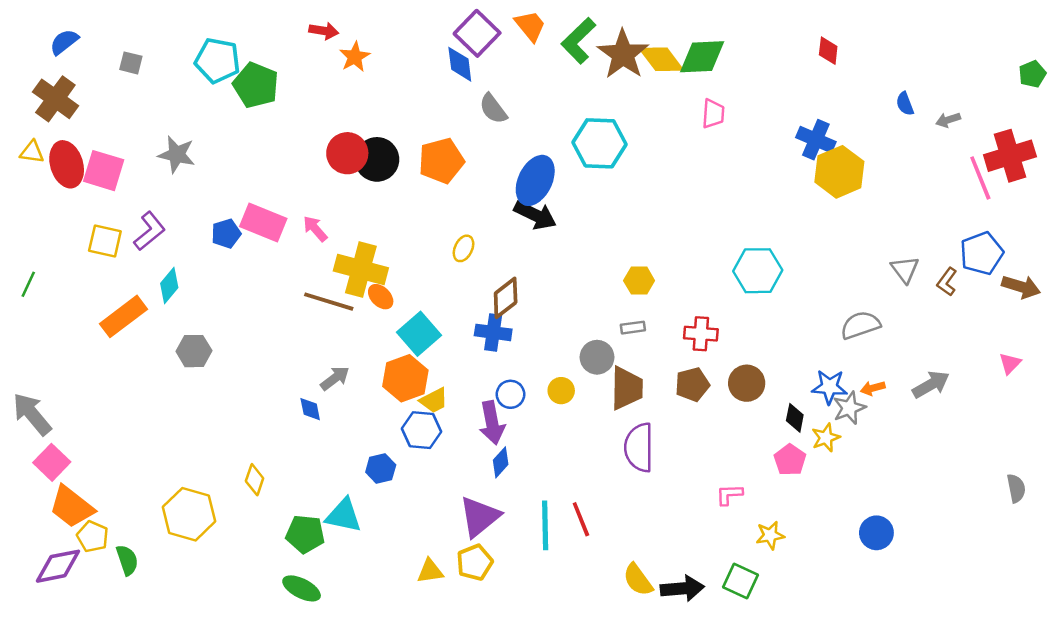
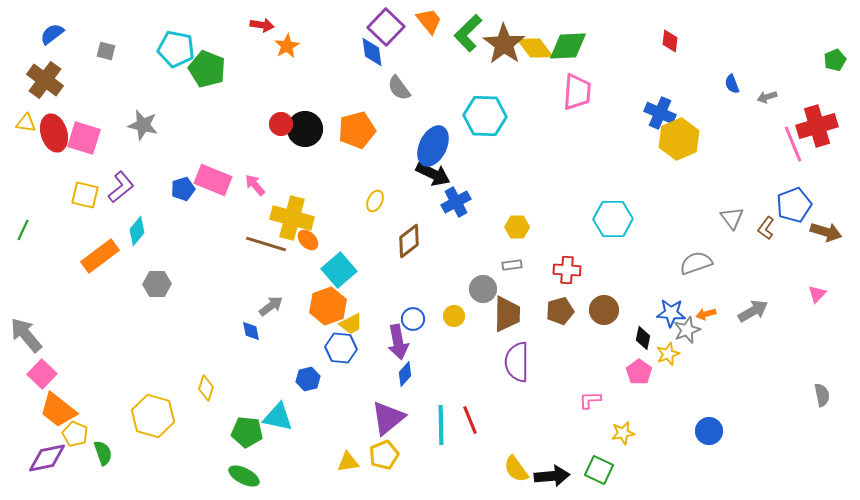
pink trapezoid: (713, 114) -> (577, 92), size x1.5
red circle: (347, 153) -> (281, 124), size x0.7
blue cross: (493, 332) -> (456, 202), moved, turned -36

